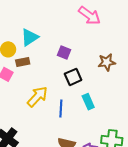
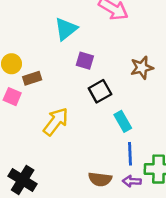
cyan triangle: (30, 37) -> (66, 29), moved
blue line: (61, 109) -> (130, 154), moved

